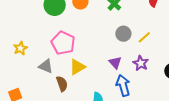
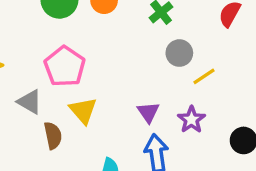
gray circle: (123, 34) -> (179, 53), moved
yellow triangle: (77, 67) -> (83, 111), turned -48

